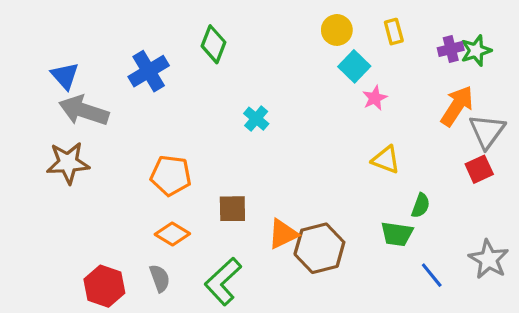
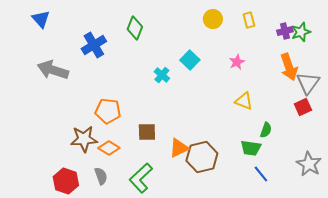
cyan square: (354, 66) -> (190, 60), moved
blue triangle: (65, 76) -> (41, 19), moved
orange arrow: (457, 106) -> (289, 67), turned 128
brown star: (68, 163) -> (84, 139), moved
blue line: (432, 275) -> (261, 174), moved

